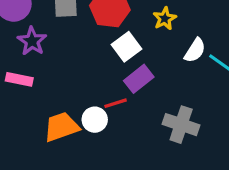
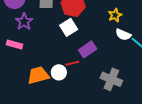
yellow star: (165, 19) -> (115, 15), moved
white square: (126, 47) -> (69, 27), moved
white semicircle: (195, 50) -> (123, 35), turned 77

